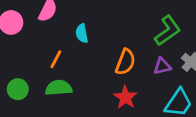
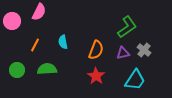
cyan semicircle: (82, 33) -> (63, 42), moved
orange line: (56, 59) -> (35, 45), moved

